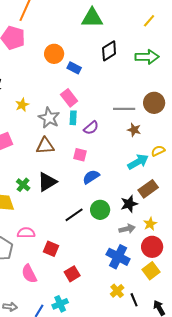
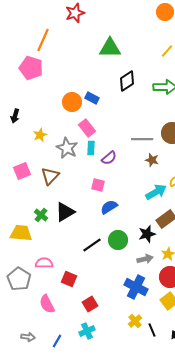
orange circle: (54, 54) -> (72, 102), moved
brown triangle: (45, 146) -> (50, 176), moved, turned -42
cyan cross: (60, 304) -> (87, 331), moved

